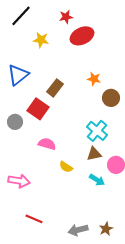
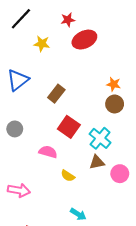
orange star: (94, 79) -> (114, 84), moved
red square: (38, 109) -> (69, 127), moved
cyan arrow: (97, 180) -> (78, 214), moved

